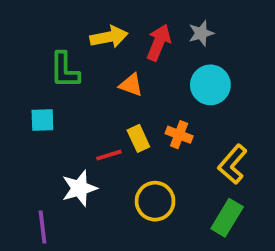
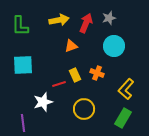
green L-shape: (65, 70) -> (20, 26), moved
orange triangle: (131, 85) -> (71, 46), turned -40
cyan square: (42, 120) -> (23, 65), size x1.5

